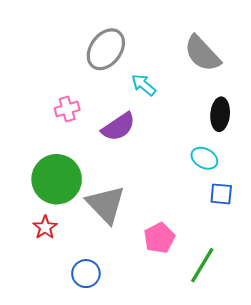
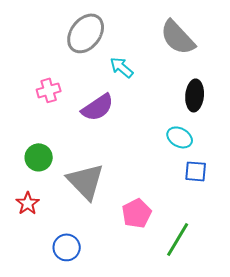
green circle: (57, 179) -> (39, 157), size x0.6

